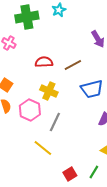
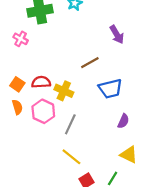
red semicircle: (44, 62) -> (41, 82), moved
yellow line: (43, 148) -> (71, 157), moved

